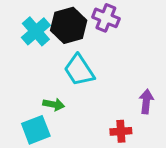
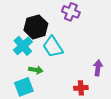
black hexagon: (69, 25) -> (36, 27), moved
cyan cross: (36, 31) -> (23, 46), moved

